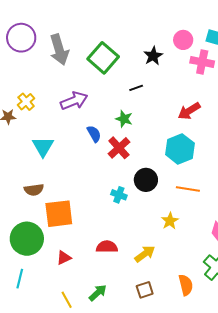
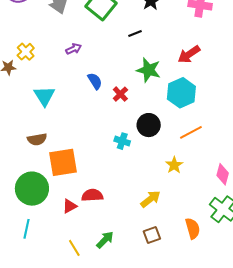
purple arrow: (74, 101) -> (74, 49), size x0.6
green star: (124, 119) -> (149, 70), moved, size x1.4
red cross: (119, 148) -> (120, 94), size x0.7
orange line: (188, 189) -> (191, 132), turned -35
red semicircle: (107, 247) -> (92, 195), moved

